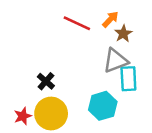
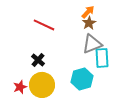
red line: (77, 23) -> (44, 25), moved
brown star: (123, 34) -> (89, 23), moved

